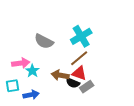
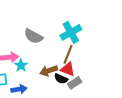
brown line: (79, 58) -> (68, 54), turned -30
brown arrow: (60, 75) -> (49, 71), turned -30

